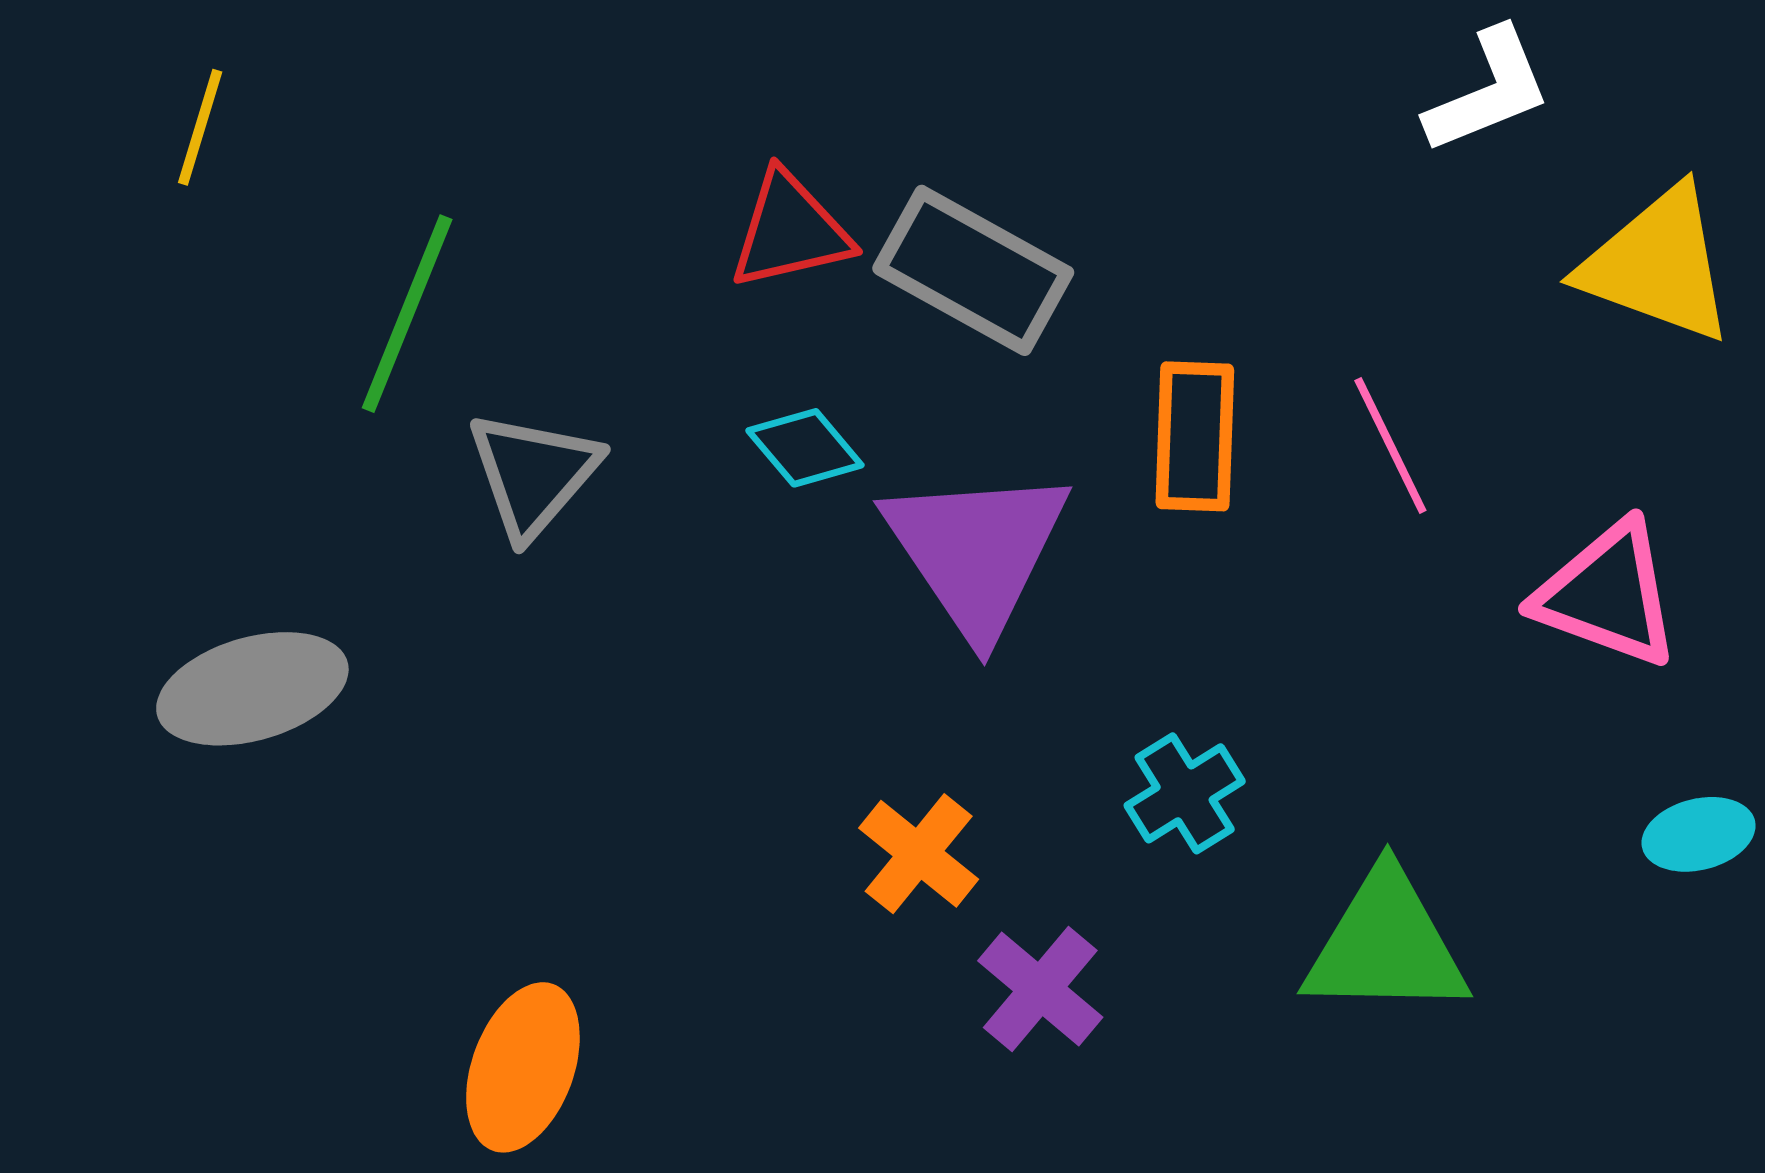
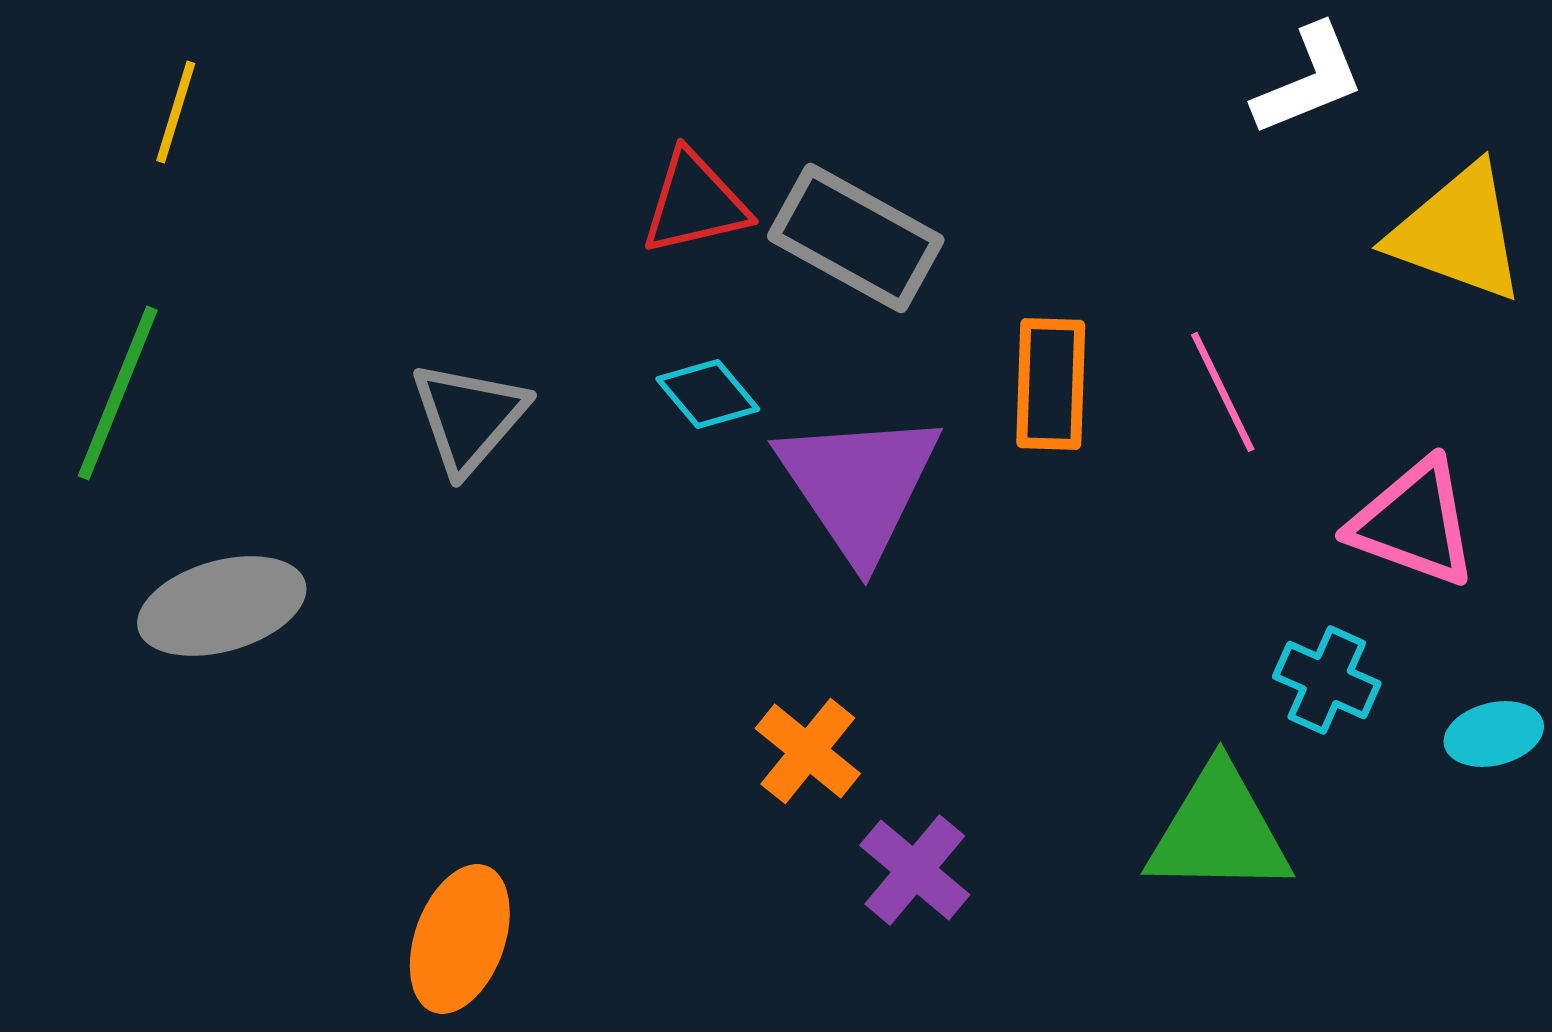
green line: (407, 314) -> (118, 393), moved
cyan cross: (1185, 793) -> (1327, 680), moved, turned -34

